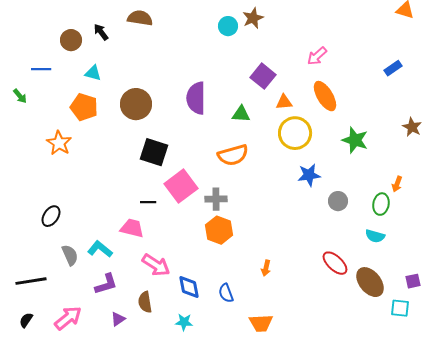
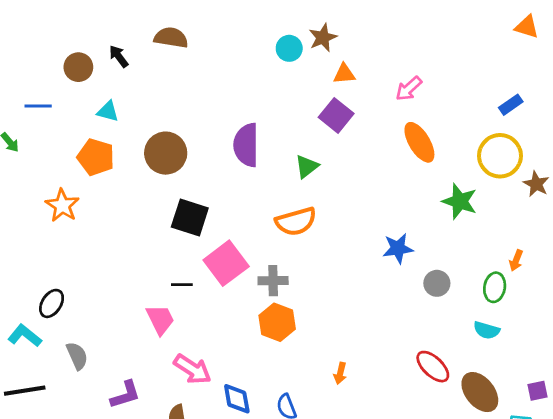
orange triangle: (284, 102) -> (344, 74), moved
green triangle: (241, 114) -> (307, 166), turned -42
yellow circle: (295, 133) -> (500, 156), moved
pink trapezoid: (132, 228) -> (160, 320), turned 50
cyan L-shape: (100, 249) -> (25, 336), moved

